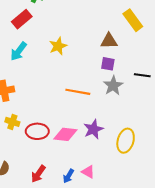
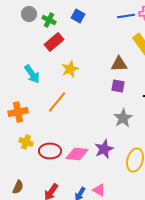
red rectangle: (22, 19) -> (54, 42), moved
cyan arrow: (19, 51) -> (32, 74), turned -72
gray star: (113, 86) -> (123, 118), moved
orange line: (78, 92) -> (57, 102), moved, turned -60

